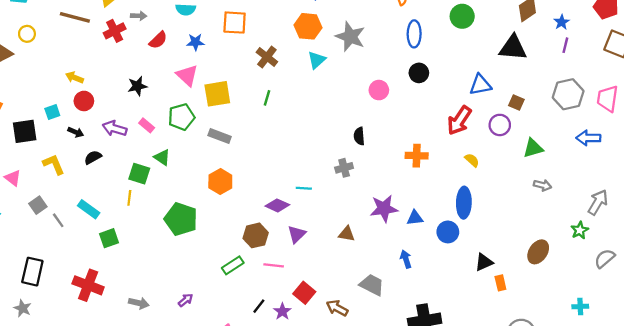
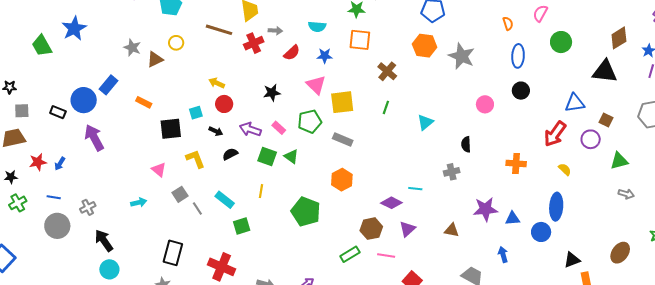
cyan triangle: (317, 60) -> (425, 122), moved
green square: (139, 174) -> (267, 157), moved

